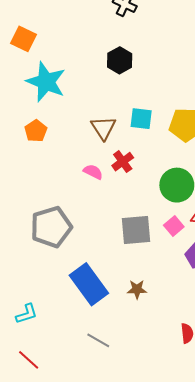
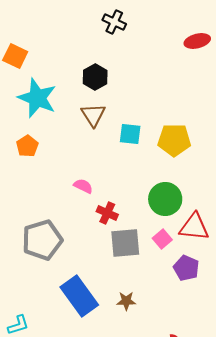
black hexagon: (120, 60) -> (95, 77), moved
brown triangle: (103, 128) -> (93, 115), moved
red cross: (123, 162) -> (107, 213), moved, turned -30

